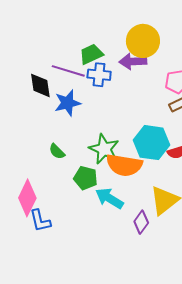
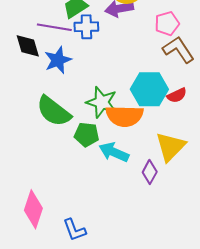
green semicircle: (57, 151) -> (54, 111), size x2.0
pink diamond: (27, 198) -> (33, 209), moved
blue L-shape: (40, 221) -> (74, 230), moved

